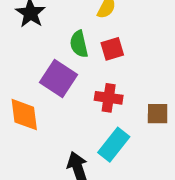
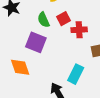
red cross: (109, 98) -> (79, 30), moved

